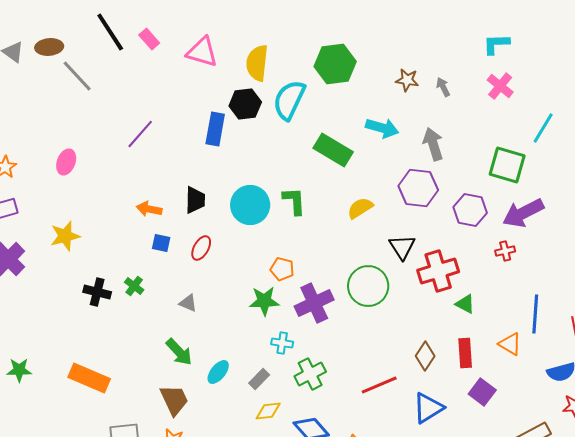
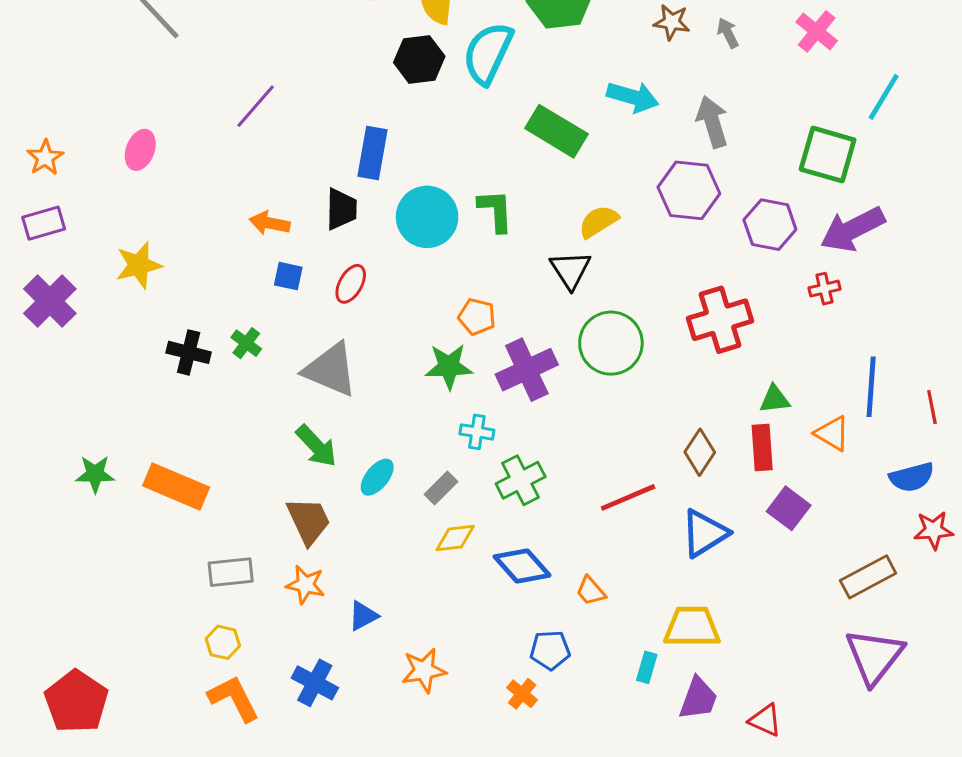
blue rectangle: (215, 129) -> (372, 153), moved
black triangle: (402, 247) -> (570, 270), moved
gray triangle: (188, 303) -> (330, 370), size x2.0
green triangle: (465, 304) -> (775, 399), moved, turned -35
green star: (19, 370) -> (95, 474), moved

